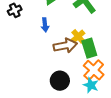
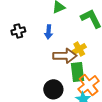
black cross: (15, 10) -> (18, 31), moved
green rectangle: (89, 48) -> (77, 72), moved

